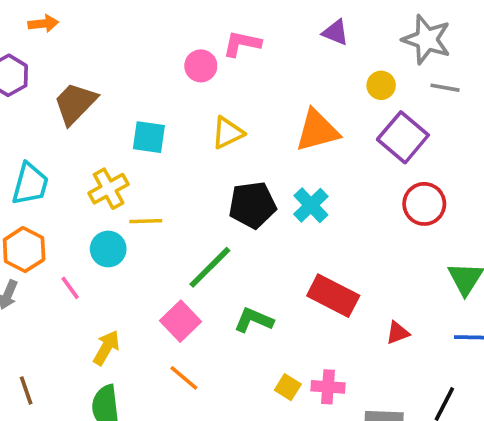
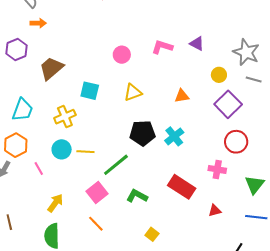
pink L-shape: (242, 44) -> (162, 47), moved
orange triangle: (317, 131) -> (182, 96), size x0.6
yellow line: (146, 221) -> (85, 152), moved
pink cross: (328, 387) -> (217, 169), moved

